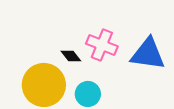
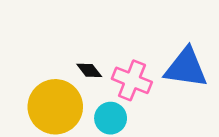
pink cross: (102, 45) -> (132, 80), moved

